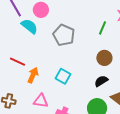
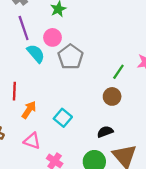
gray pentagon: (64, 35) -> (70, 57), moved
brown circle: (104, 58) -> (112, 96), moved
red line: (18, 62) -> (14, 91), turned 56

